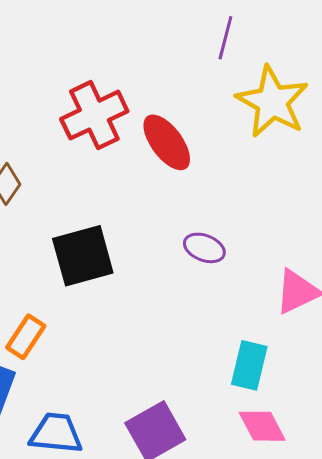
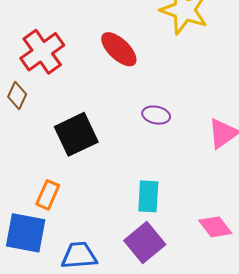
red cross: (94, 115) -> (42, 52), moved
cyan rectangle: (249, 365) -> (148, 196), moved

